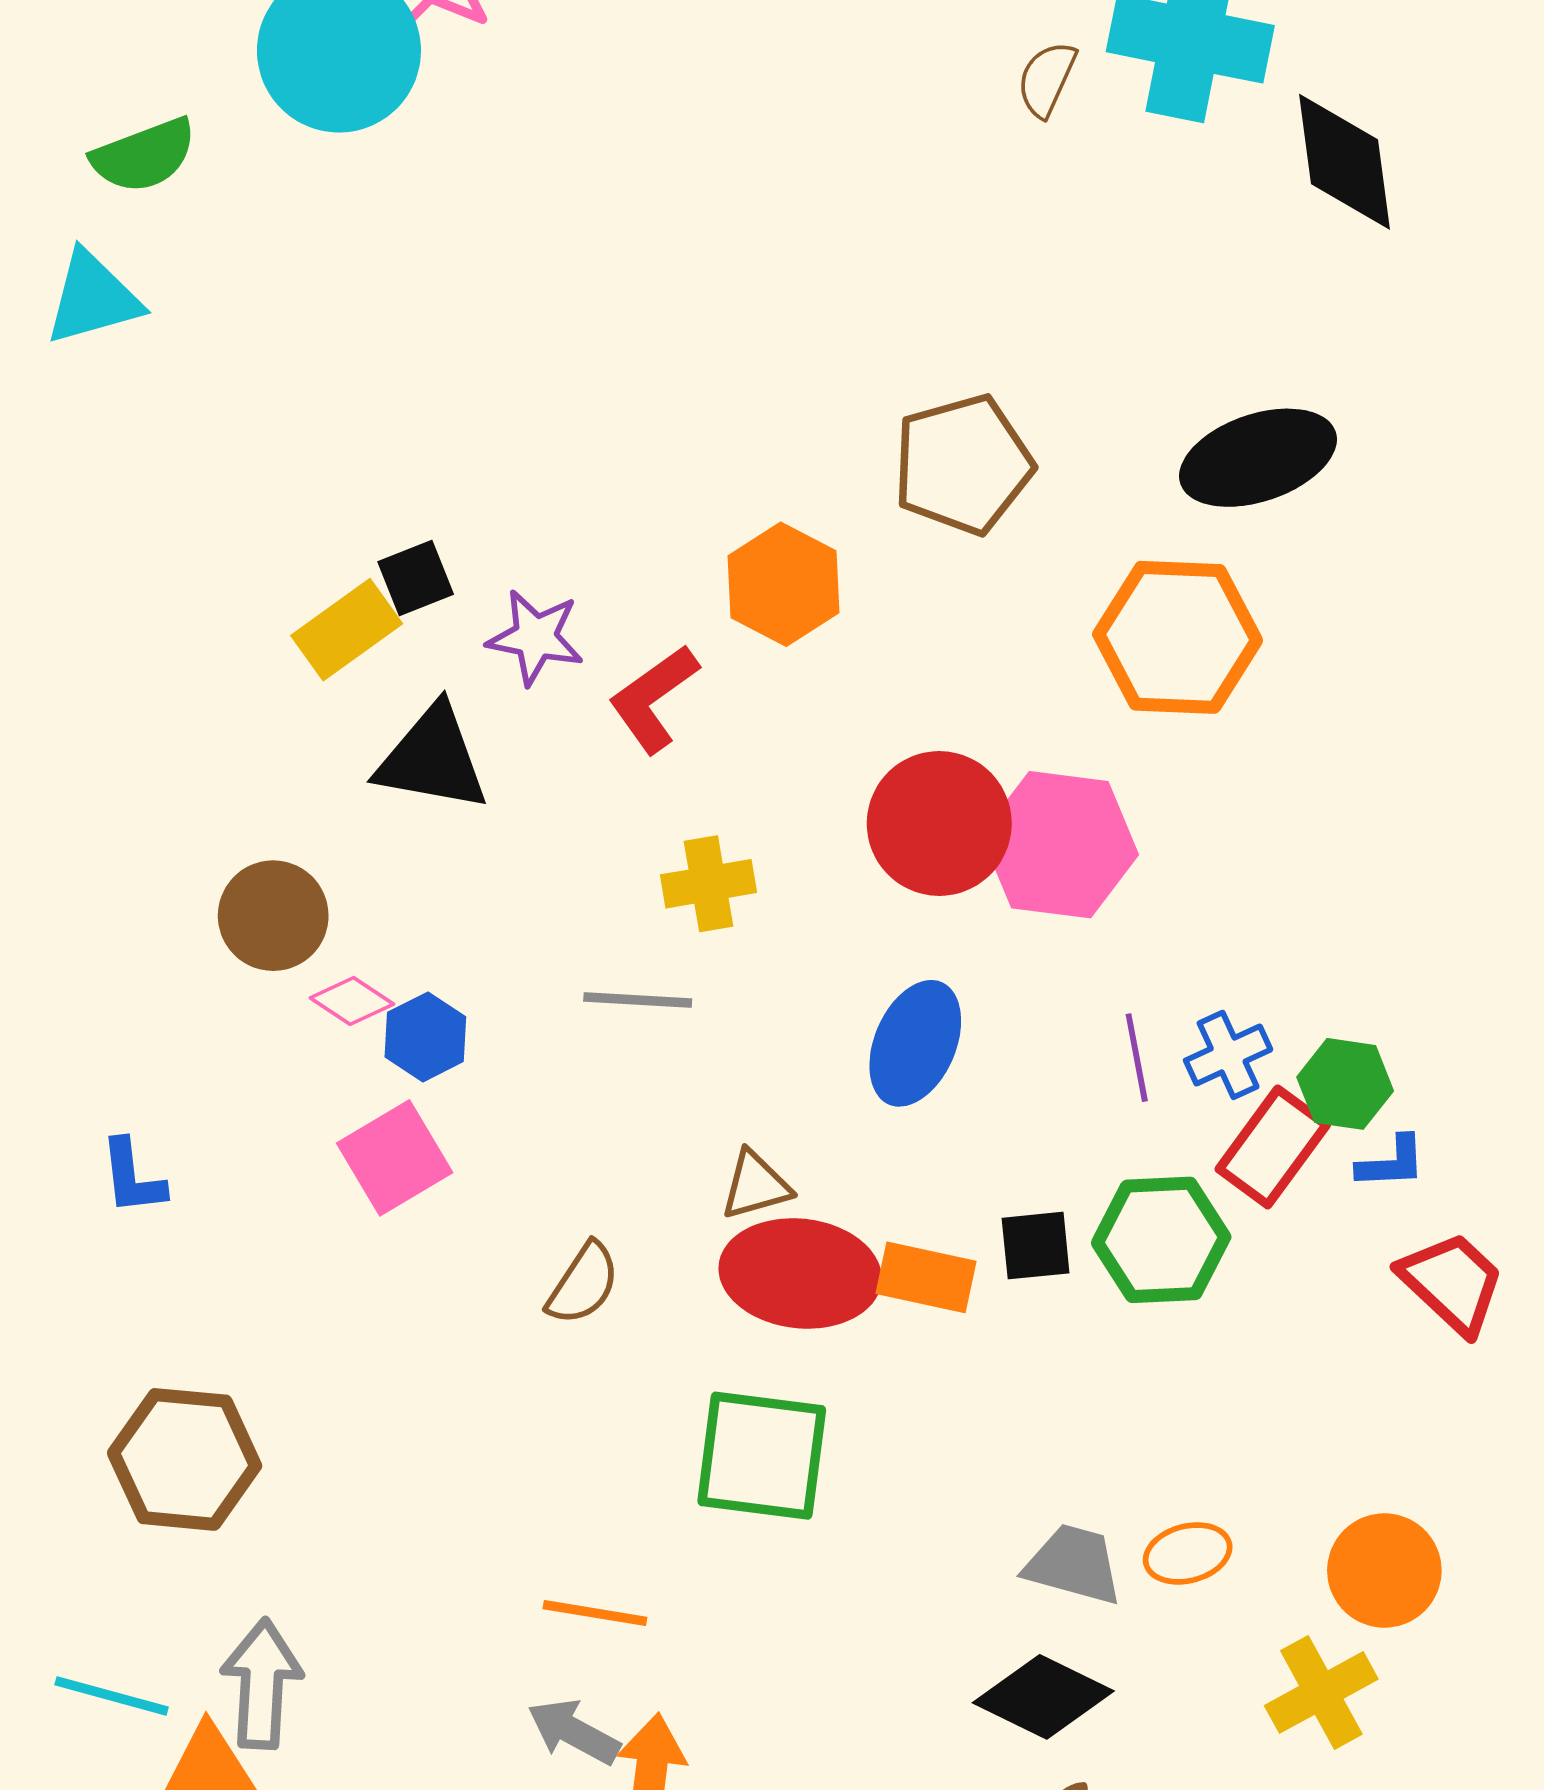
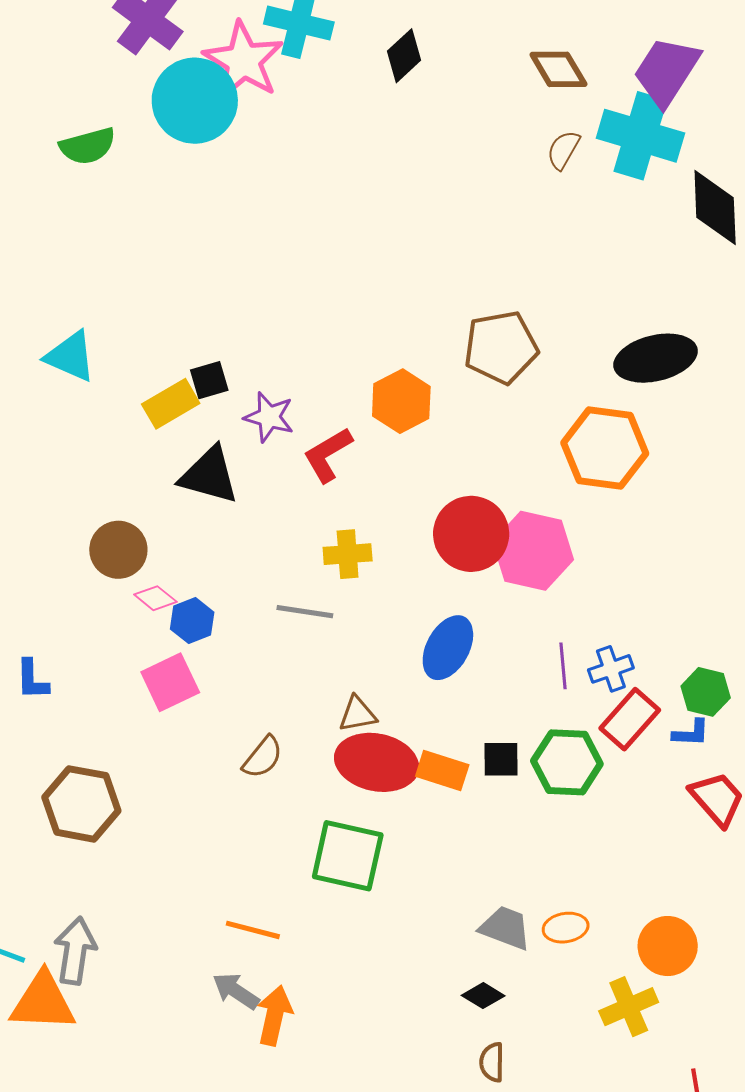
cyan triangle: (93, 298) -> (70, 356), moved, turned 34
green hexagon: (1345, 1084) -> (706, 692), moved
brown hexagon: (185, 1459) -> (81, 804), moved
black diamond: (1043, 1697) -> (483, 996), size x0.6

